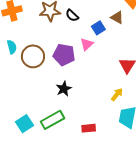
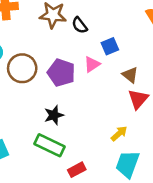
brown triangle: (117, 17) -> (130, 75), moved
green rectangle: (52, 120) -> (49, 145), moved, turned 45
red rectangle: (89, 128) -> (77, 170), turned -32

